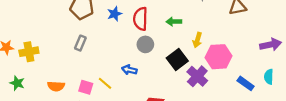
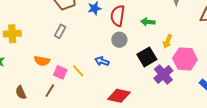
orange semicircle: (56, 86) -> (42, 61), moved

